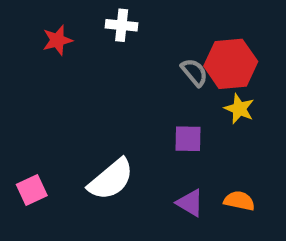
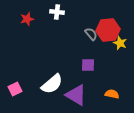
yellow star: (239, 109) -> (120, 43), moved
purple triangle: (190, 203) -> (76, 95), moved, size x1.6

